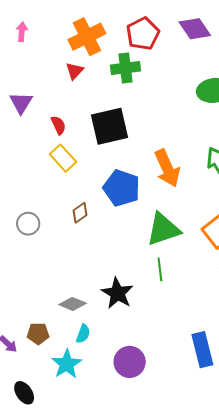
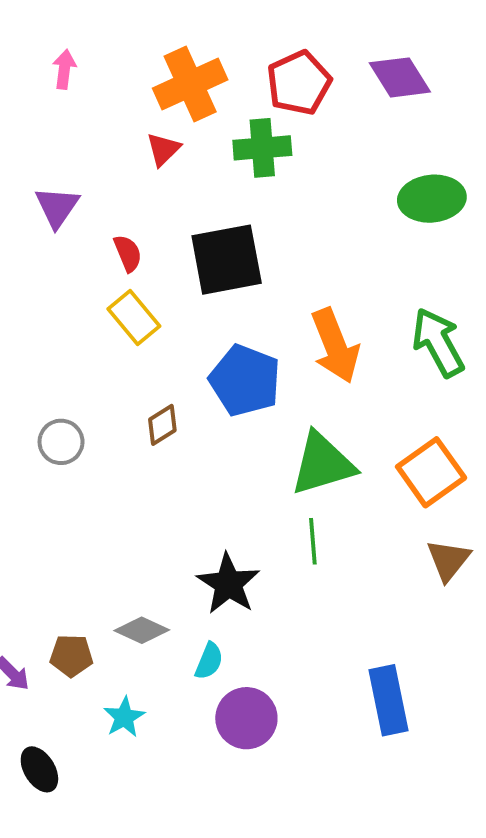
gray diamond: (73, 304) -> (142, 630), moved
cyan semicircle: (83, 334) -> (209, 661), moved
cyan star: (67, 364) -> (124, 717), size x0.7

